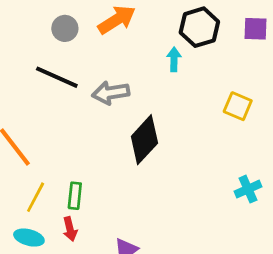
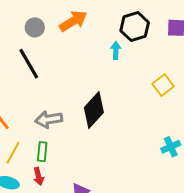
black line: (57, 77) -> (29, 64), turned 36
gray arrow: (111, 93) -> (49, 119), moved
yellow square: (238, 106) -> (163, 85), turned 30

